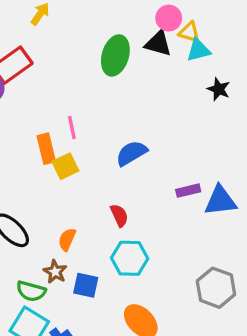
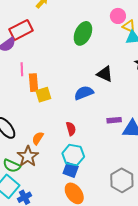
black triangle: (158, 44) -> (105, 74), moved
pink line: (72, 127) -> (22, 69), moved
brown star: (55, 272) -> (28, 156), size x1.5
blue square: (86, 285) -> (71, 170), moved

